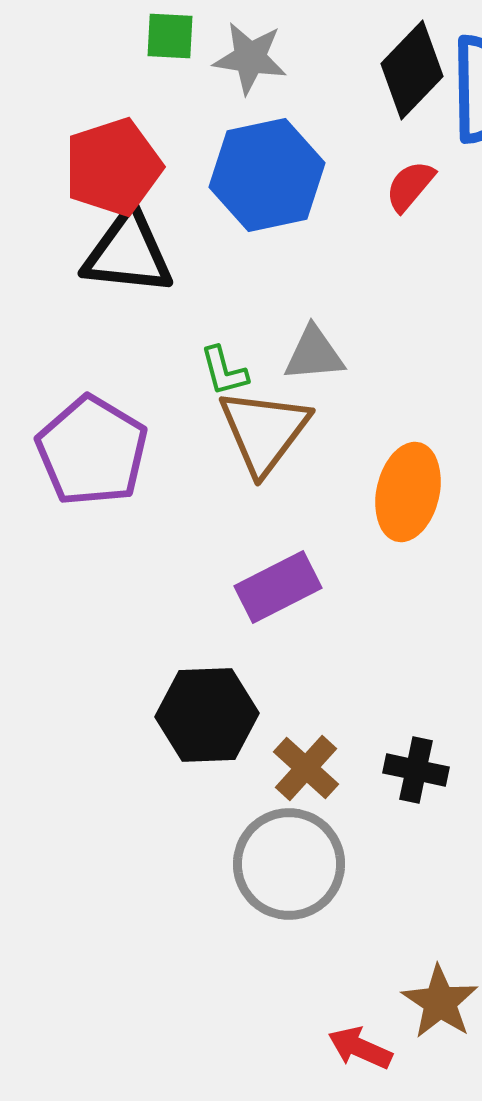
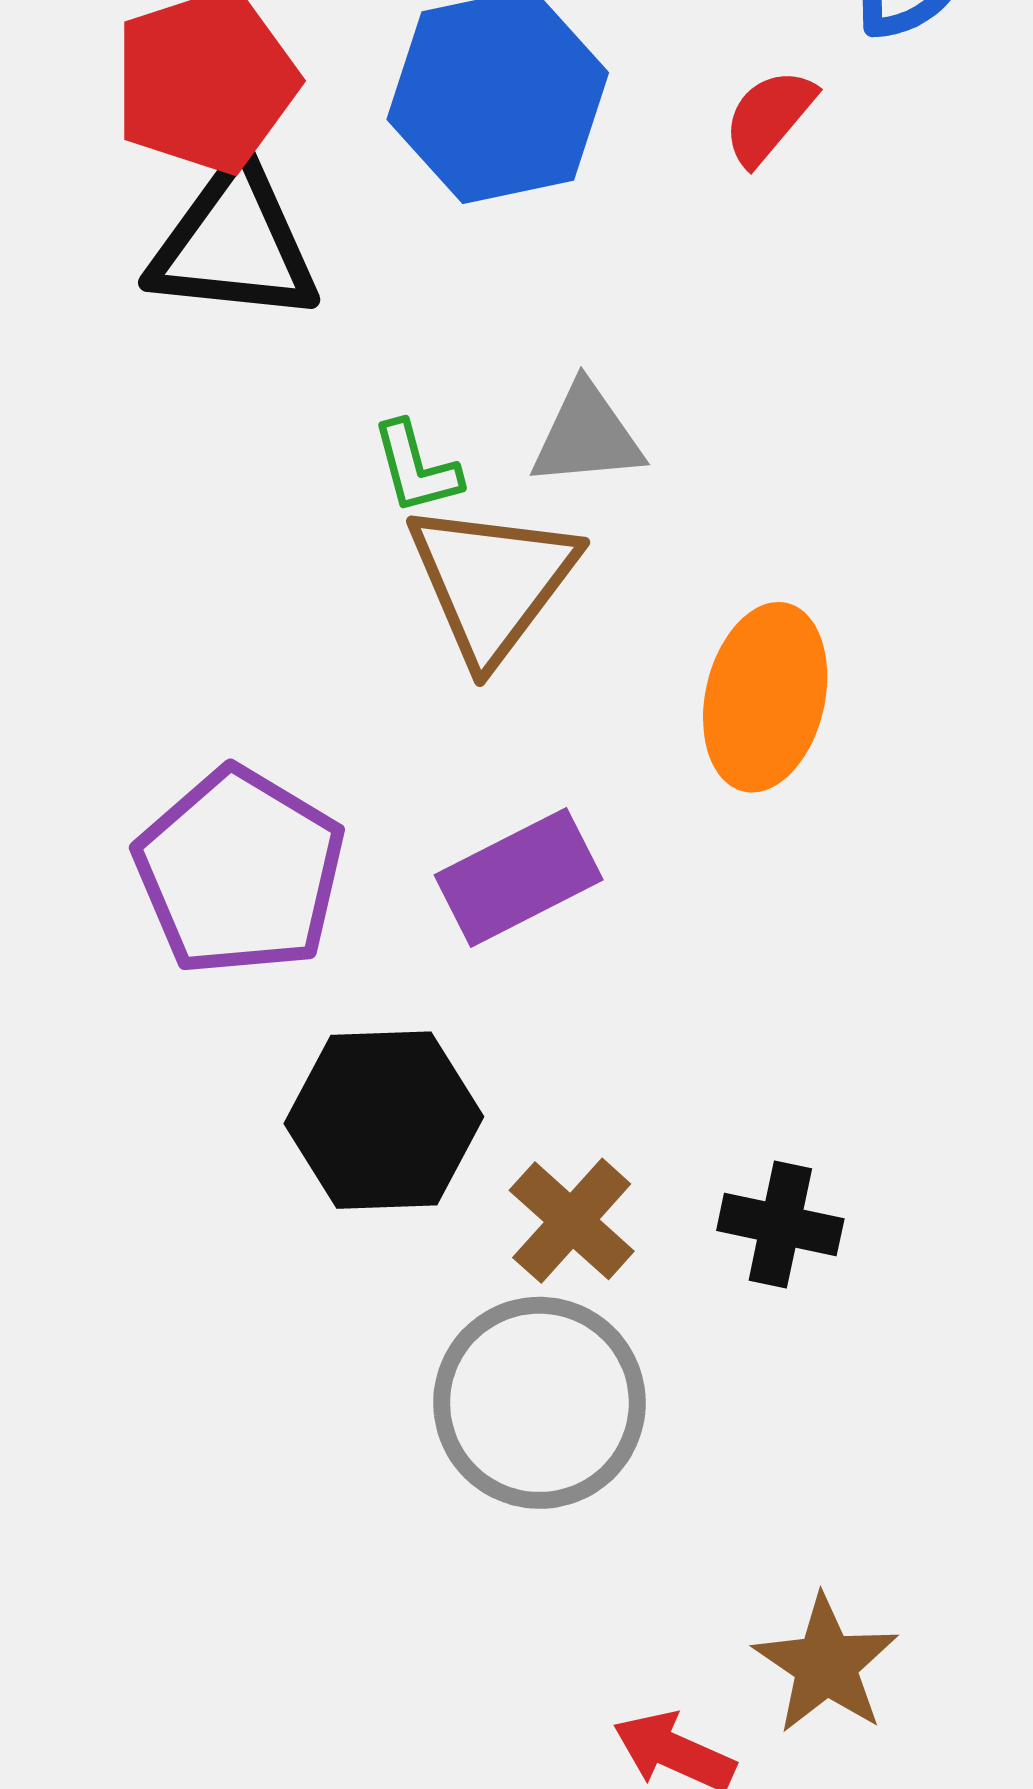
purple pentagon: (92, 451) -> (240, 872), moved

